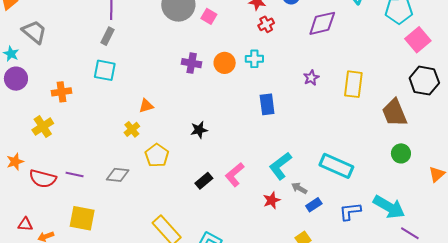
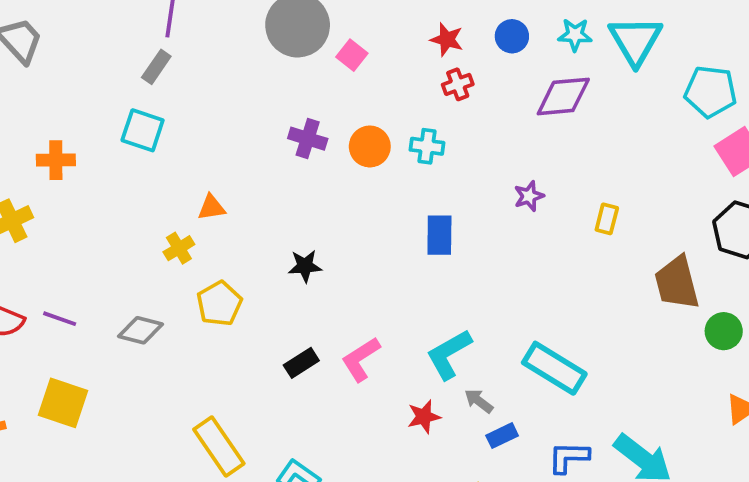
yellow rectangle: (353, 84) -> (607, 219), size x0.6
green circle: (401, 153) -> (724, 331), moved

